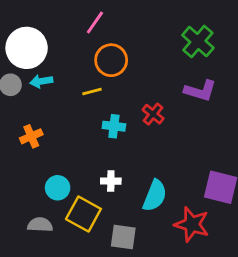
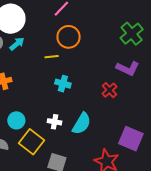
cyan arrow: (41, 81) -> (17, 44), turned 140
red cross: (153, 114) -> (110, 90), moved
cyan semicircle: (155, 196) -> (82, 124), moved

